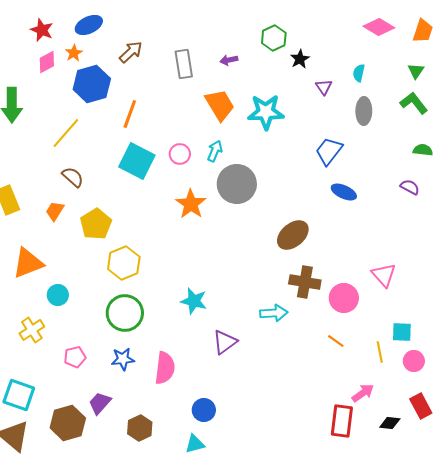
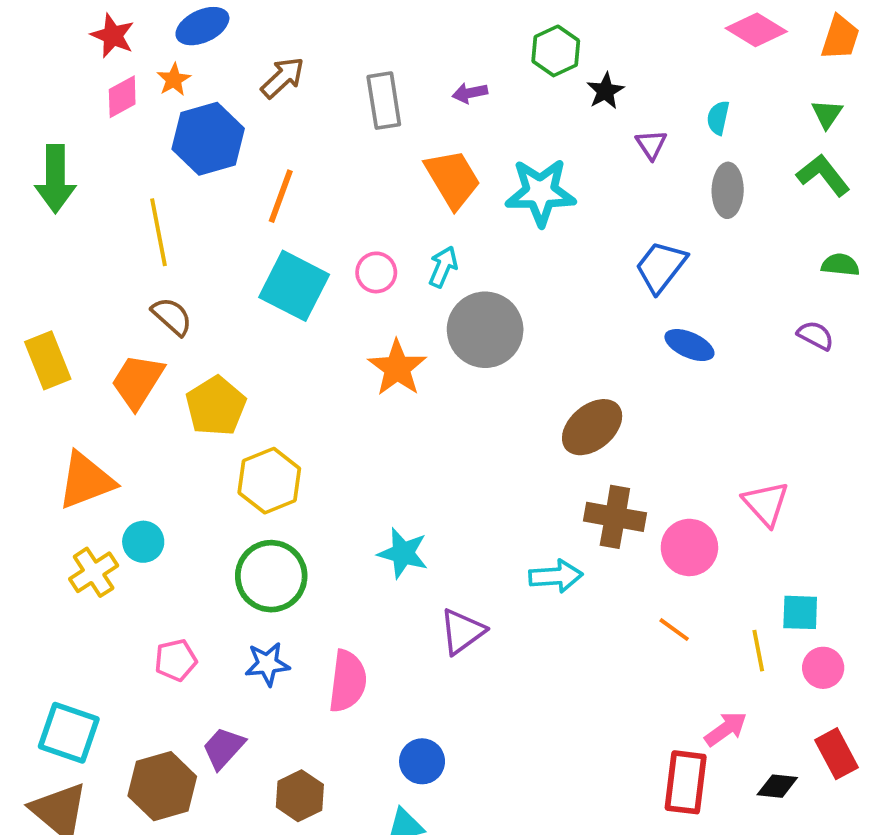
yellow line: (66, 133) -> (159, 232), turned -52
orange trapezoid: (55, 211) -> (138, 381), size x1.5
yellow cross: (32, 330) -> (94, 572), moved

